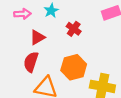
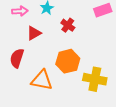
red semicircle: (31, 62) -> (17, 58), moved

